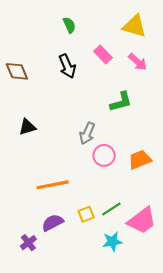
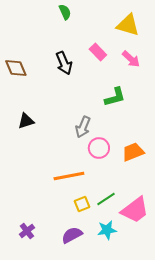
green semicircle: (69, 25) -> (65, 12), moved
orange line: (53, 185) -> (69, 176), moved
purple semicircle: (53, 223) -> (72, 235), moved

